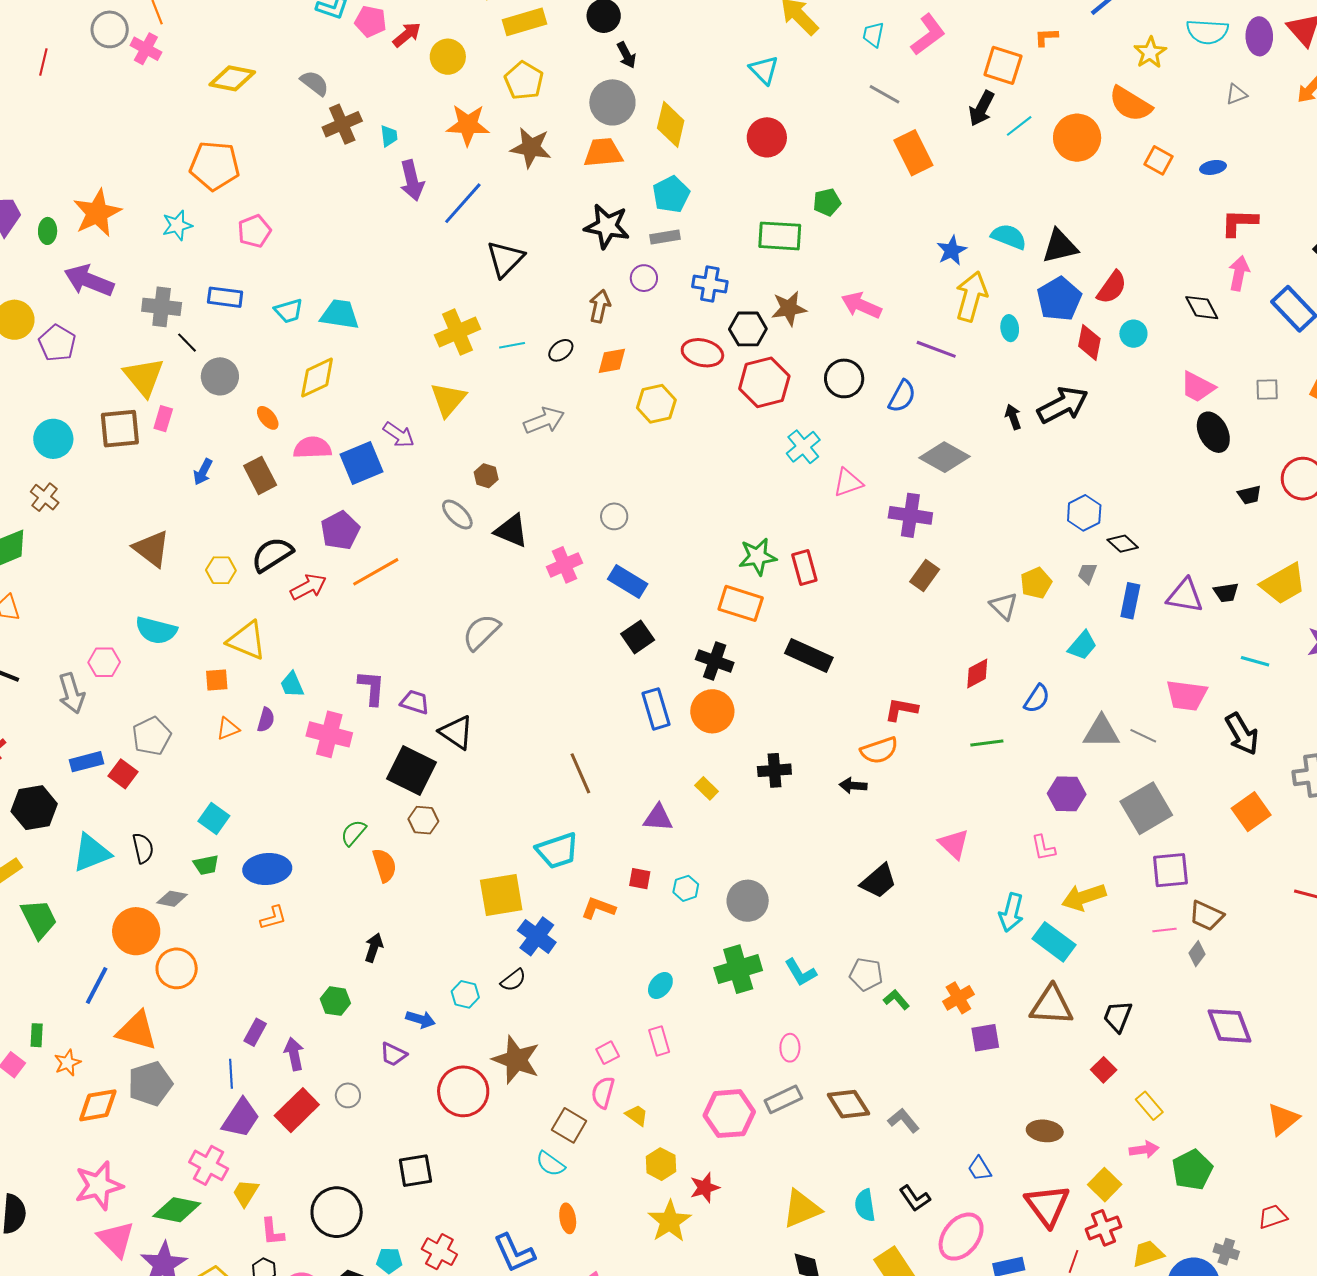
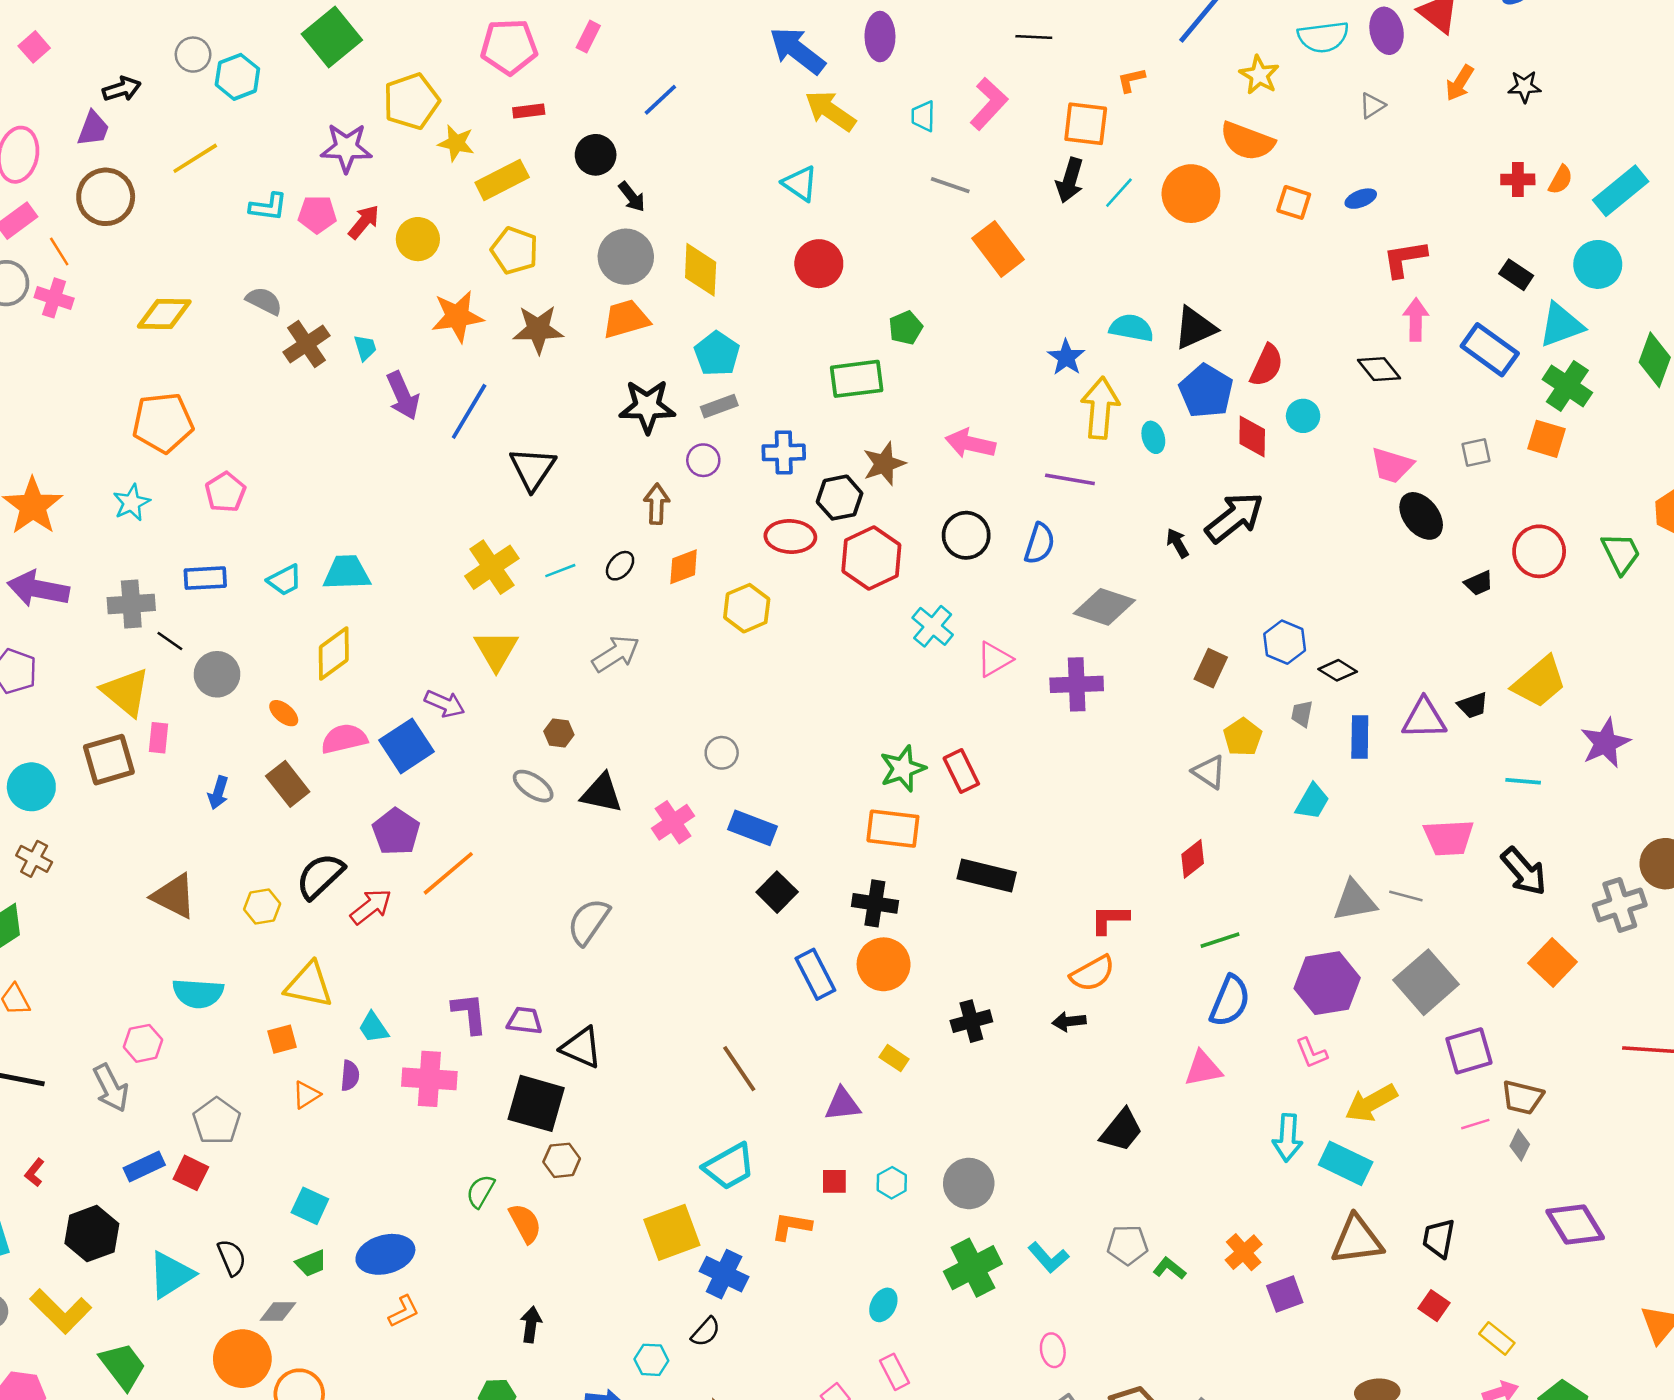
brown rectangle: (925, 575) -> (1211, 668), moved
blue semicircle: (1037, 699) -> (1230, 1001), moved, size x1.4
purple hexagon: (1067, 794) -> (1327, 983), size x1.4
pink triangle: (954, 844) -> (1203, 1069), turned -44

